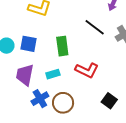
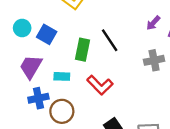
black line: (95, 27) -> (110, 40), moved

